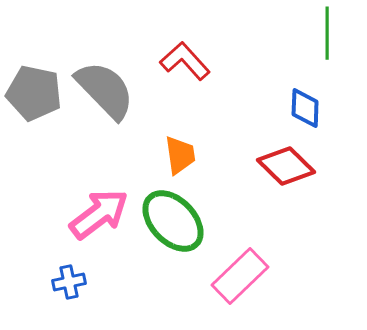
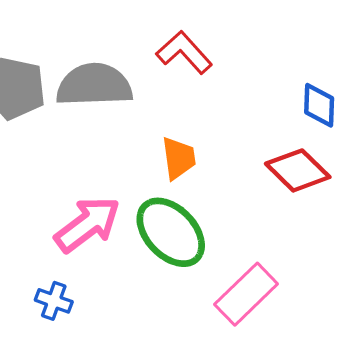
gray semicircle: (105, 90) -> (94, 85), turned -48
blue cross: (69, 282) -> (54, 301), turned 32

